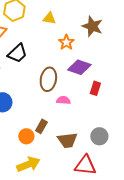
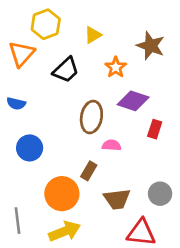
yellow triangle: (49, 18) -> (93, 35), turned -40
black trapezoid: (17, 53) -> (66, 70), moved
brown rectangle: (41, 126) -> (89, 171), moved
orange circle: (26, 136) -> (62, 194), size x1.6

